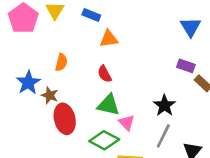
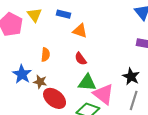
orange triangle: (109, 39) -> (80, 31), turned 35
red ellipse: (65, 119) -> (55, 98), turned -30
pink triangle: (127, 123) -> (103, 94), size x1.6

